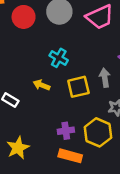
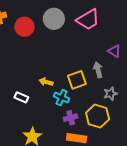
cyan cross: (59, 58) -> (62, 97), moved

